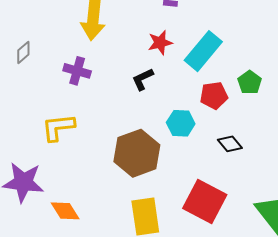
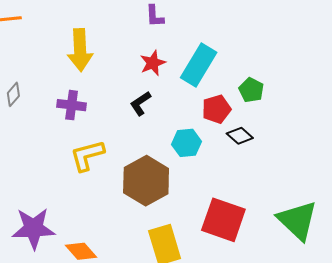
yellow L-shape: (58, 127) -> (87, 155), moved
black diamond: (230, 144) -> (240, 136), moved

